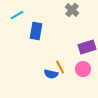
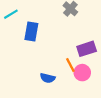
orange line: (60, 67) -> (70, 65), moved

